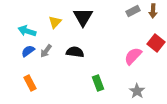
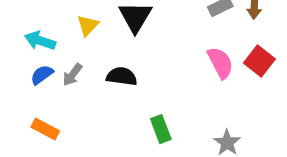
pink semicircle: (133, 56) -> (220, 63), moved, turned 108
orange rectangle: (30, 83) -> (45, 129), turned -35

